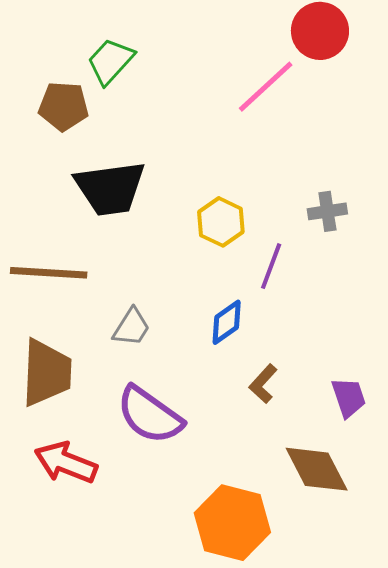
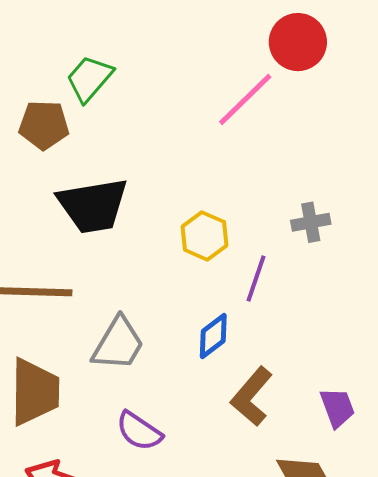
gray trapezoid: (131, 327) -> (118, 344), size x1.4
brown L-shape: (263, 384) -> (252, 396), size x1.5
purple semicircle: (150, 415) -> (139, 431), size x0.7

